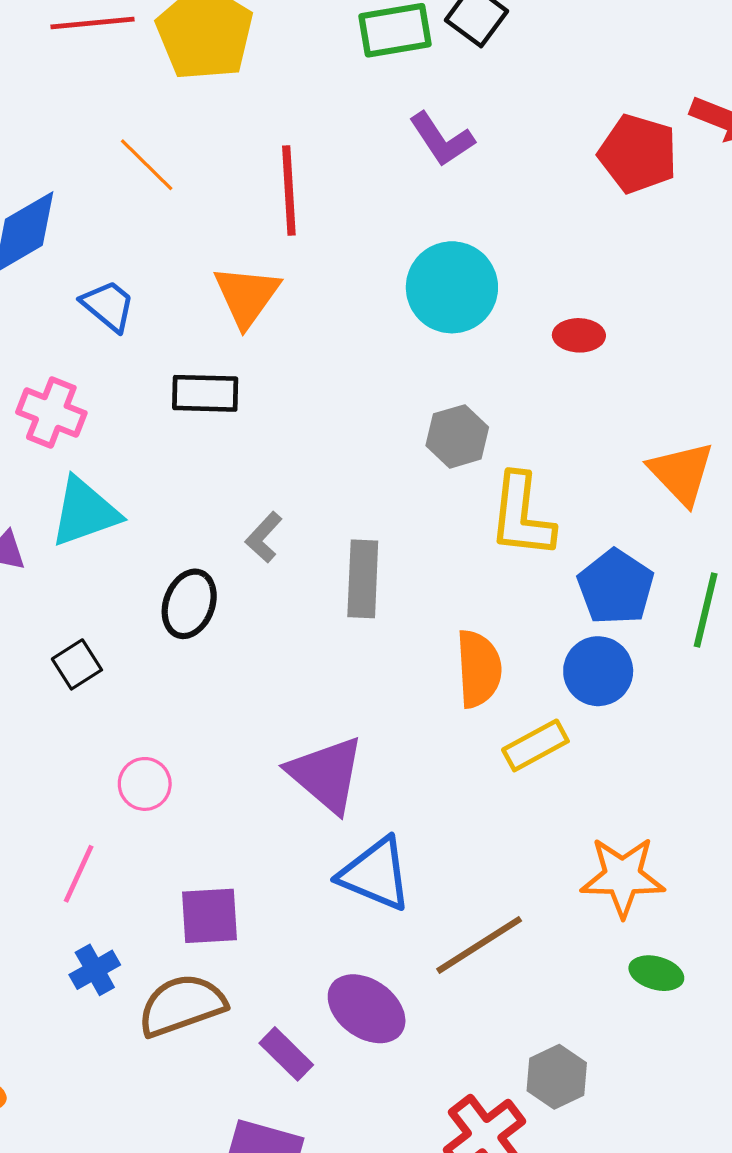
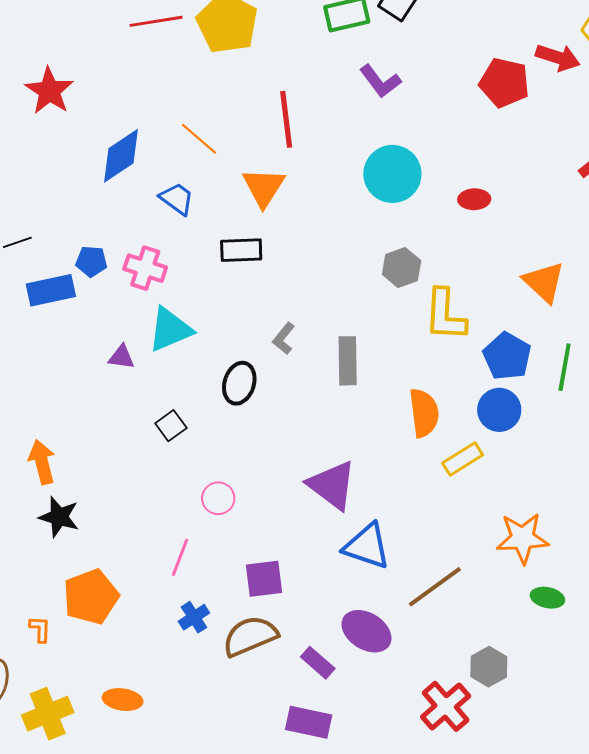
orange line: (147, 165) -> (199, 139), moved

